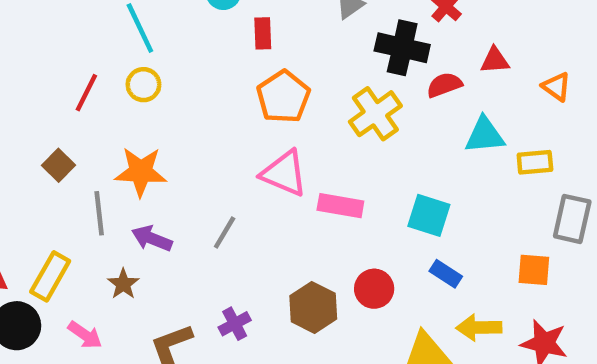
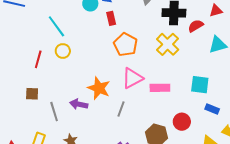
brown square: (58, 165) -> (32, 94), turned -32
orange star: (141, 172) -> (99, 88), moved, turned 30
pink triangle: (284, 173) -> (132, 78), turned -40
gray line: (225, 233) -> (121, 109), moved
purple arrow: (152, 238) -> (79, 104), moved

